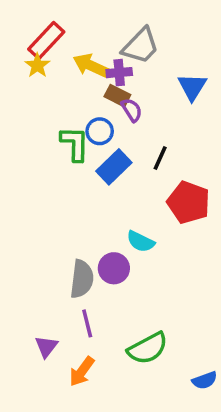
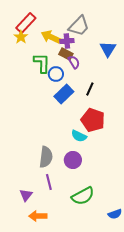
green L-shape: (75, 144) -> (42, 63), moved
red pentagon: (189, 202) -> (93, 120), moved
purple circle: (114, 268) -> (73, 160), moved
orange arrow: (82, 371) -> (38, 216), moved, turned 54

